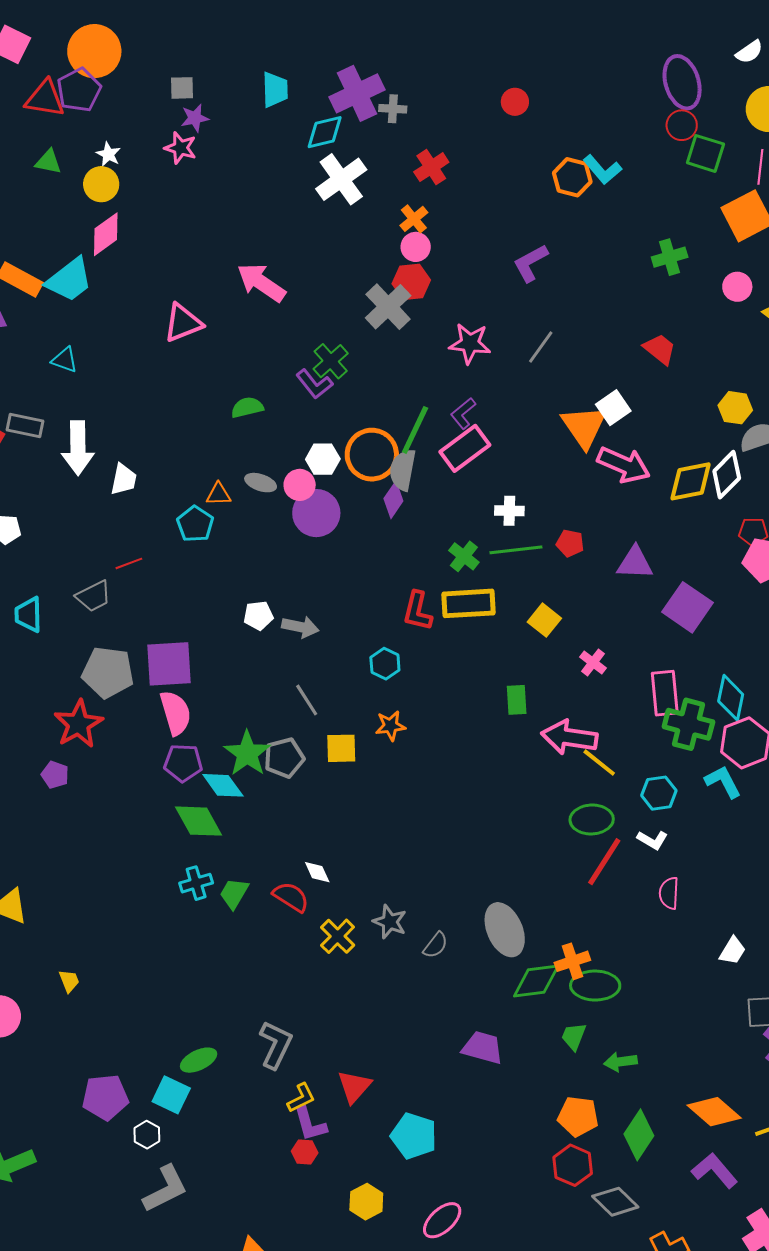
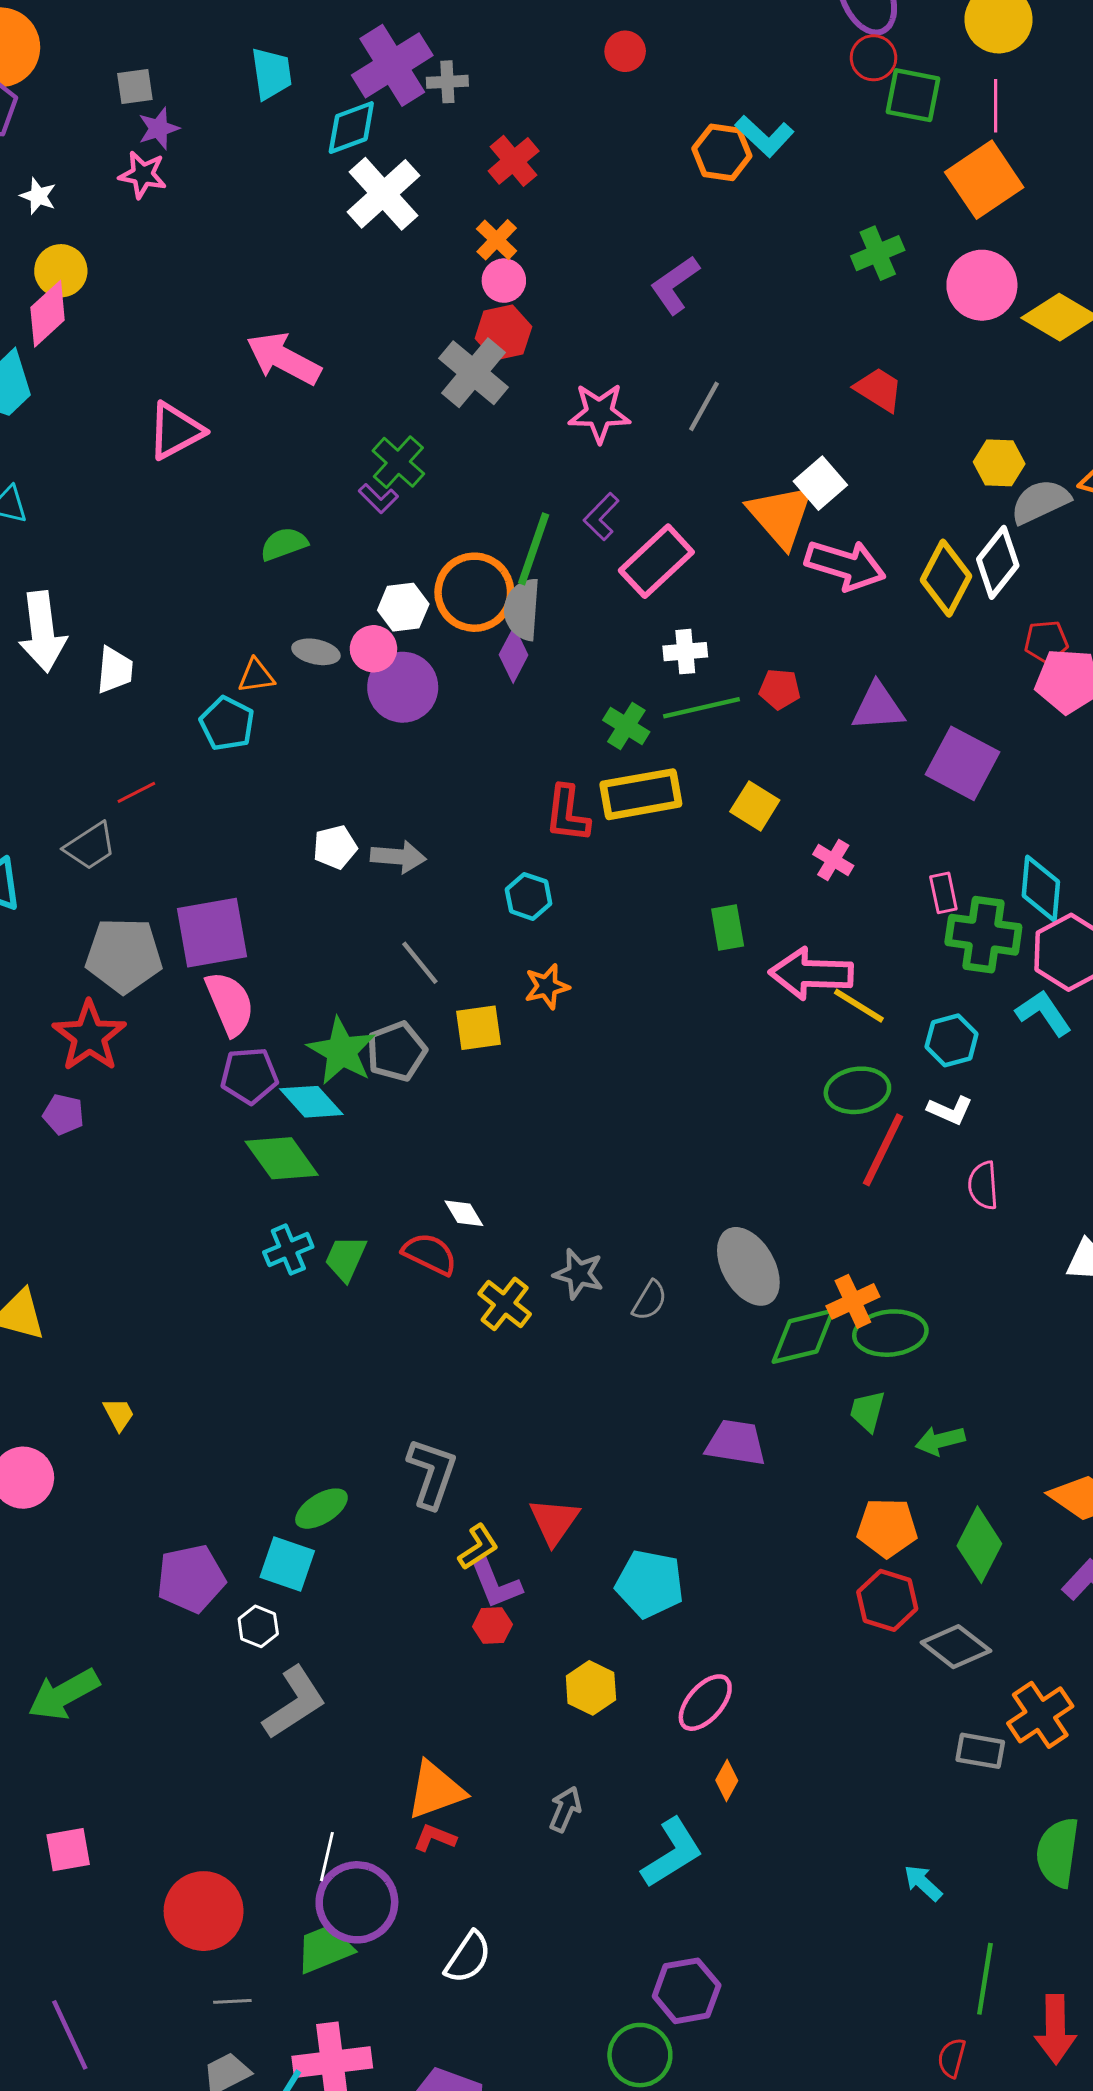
yellow circle: (101, 184) -> (61, 271), moved
pink circle: (737, 287) -> (982, 285), size x1.6
purple L-shape: (314, 384) -> (378, 498), size x0.7
pink rectangle: (465, 448) -> (656, 561), moved
yellow diamond: (691, 481) -> (946, 578), turned -45
pink rectangle: (665, 693) -> (943, 893), size x0.6

